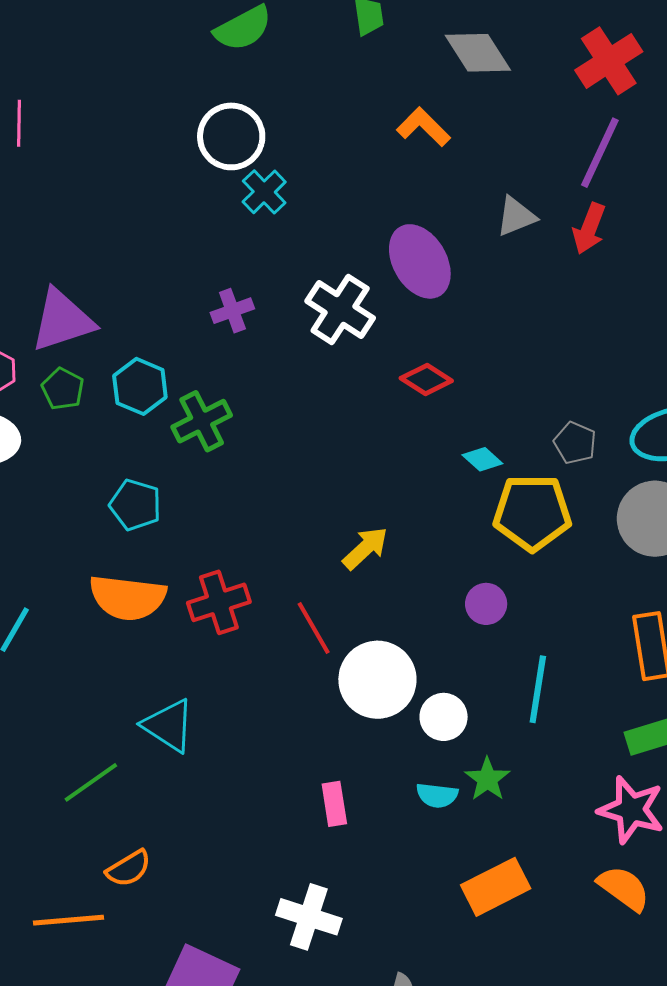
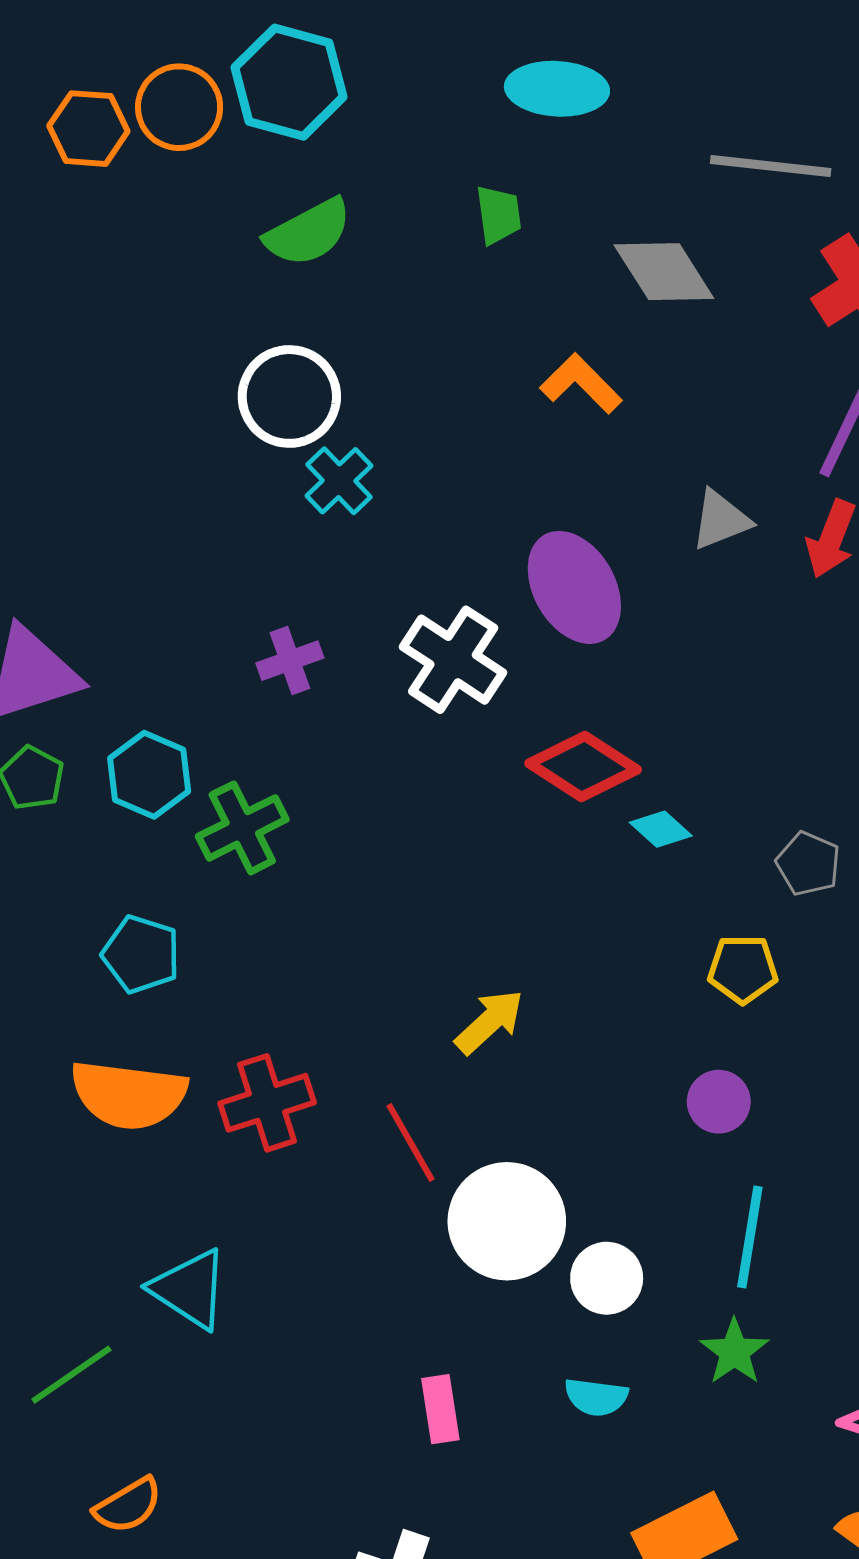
red diamond: (426, 380) -> (583, 767), size x1.4
cyan diamond: (482, 459) -> (661, 829), moved
yellow pentagon: (532, 513) -> (743, 969), size x0.6
purple circle: (486, 604) -> (719, 1102), moved
green star: (487, 779) -> (734, 1352), moved

